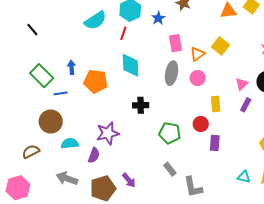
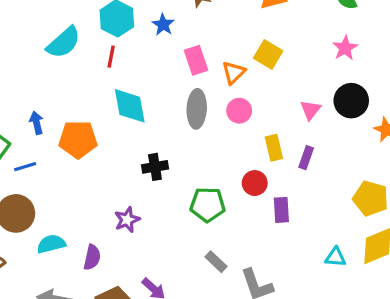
purple rectangle: (246, 105) -> (306, 158), moved
purple star: (108, 133) -> (127, 220), moved, size x0.7

